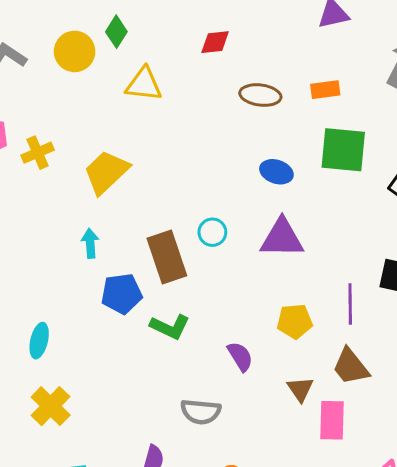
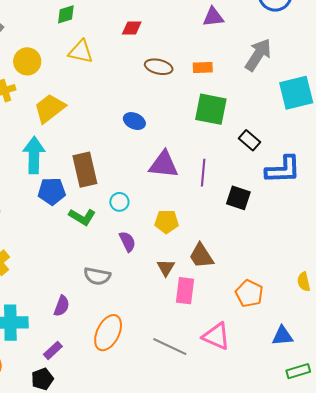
green diamond: (116, 32) -> (66, 14), turned 35
yellow circle: (75, 51) -> (27, 61), moved
blue ellipse: (276, 172) -> (134, 121), moved
cyan circle: (212, 232) -> (119, 202), moved
cyan arrow: (90, 243) -> (34, 155), size x1.8
purple line: (350, 304) -> (203, 173), moved

